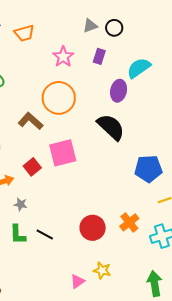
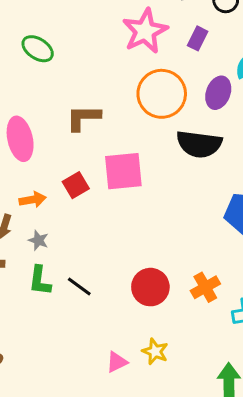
pink star: (63, 57) -> (145, 31), size x1.4
orange circle: (59, 98) -> (162, 94), moved
brown L-shape: (31, 121) -> (83, 118), turned -50
black semicircle: (111, 127) -> (199, 144), turned 136
gray star: (21, 204) -> (38, 240), moved

